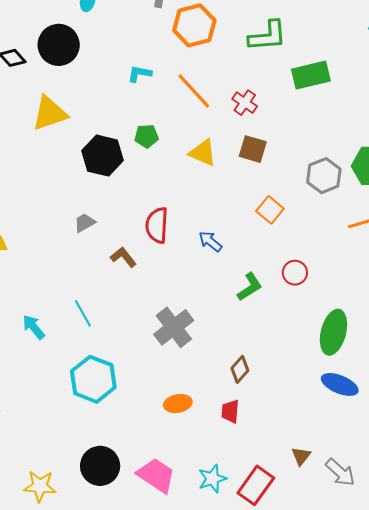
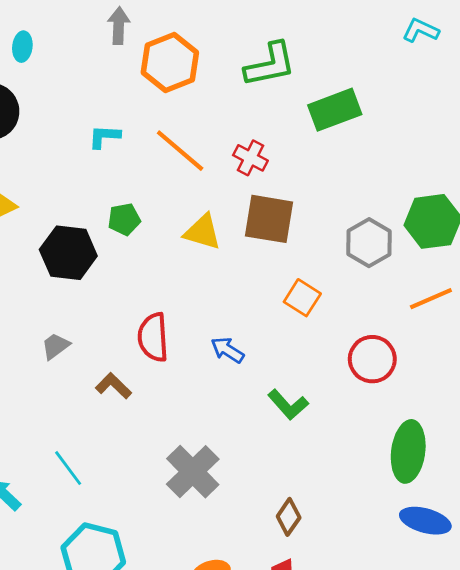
brown square: (253, 149) -> (269, 219), size x1.4
red circle: (295, 273) -> (372, 359), moved, size x1.4
green L-shape: (250, 287) -> (288, 405), turned 88

